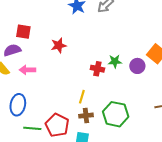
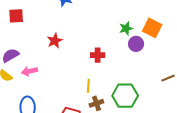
red square: (23, 32) -> (16, 16), moved
green star: (115, 61) -> (126, 28), moved

